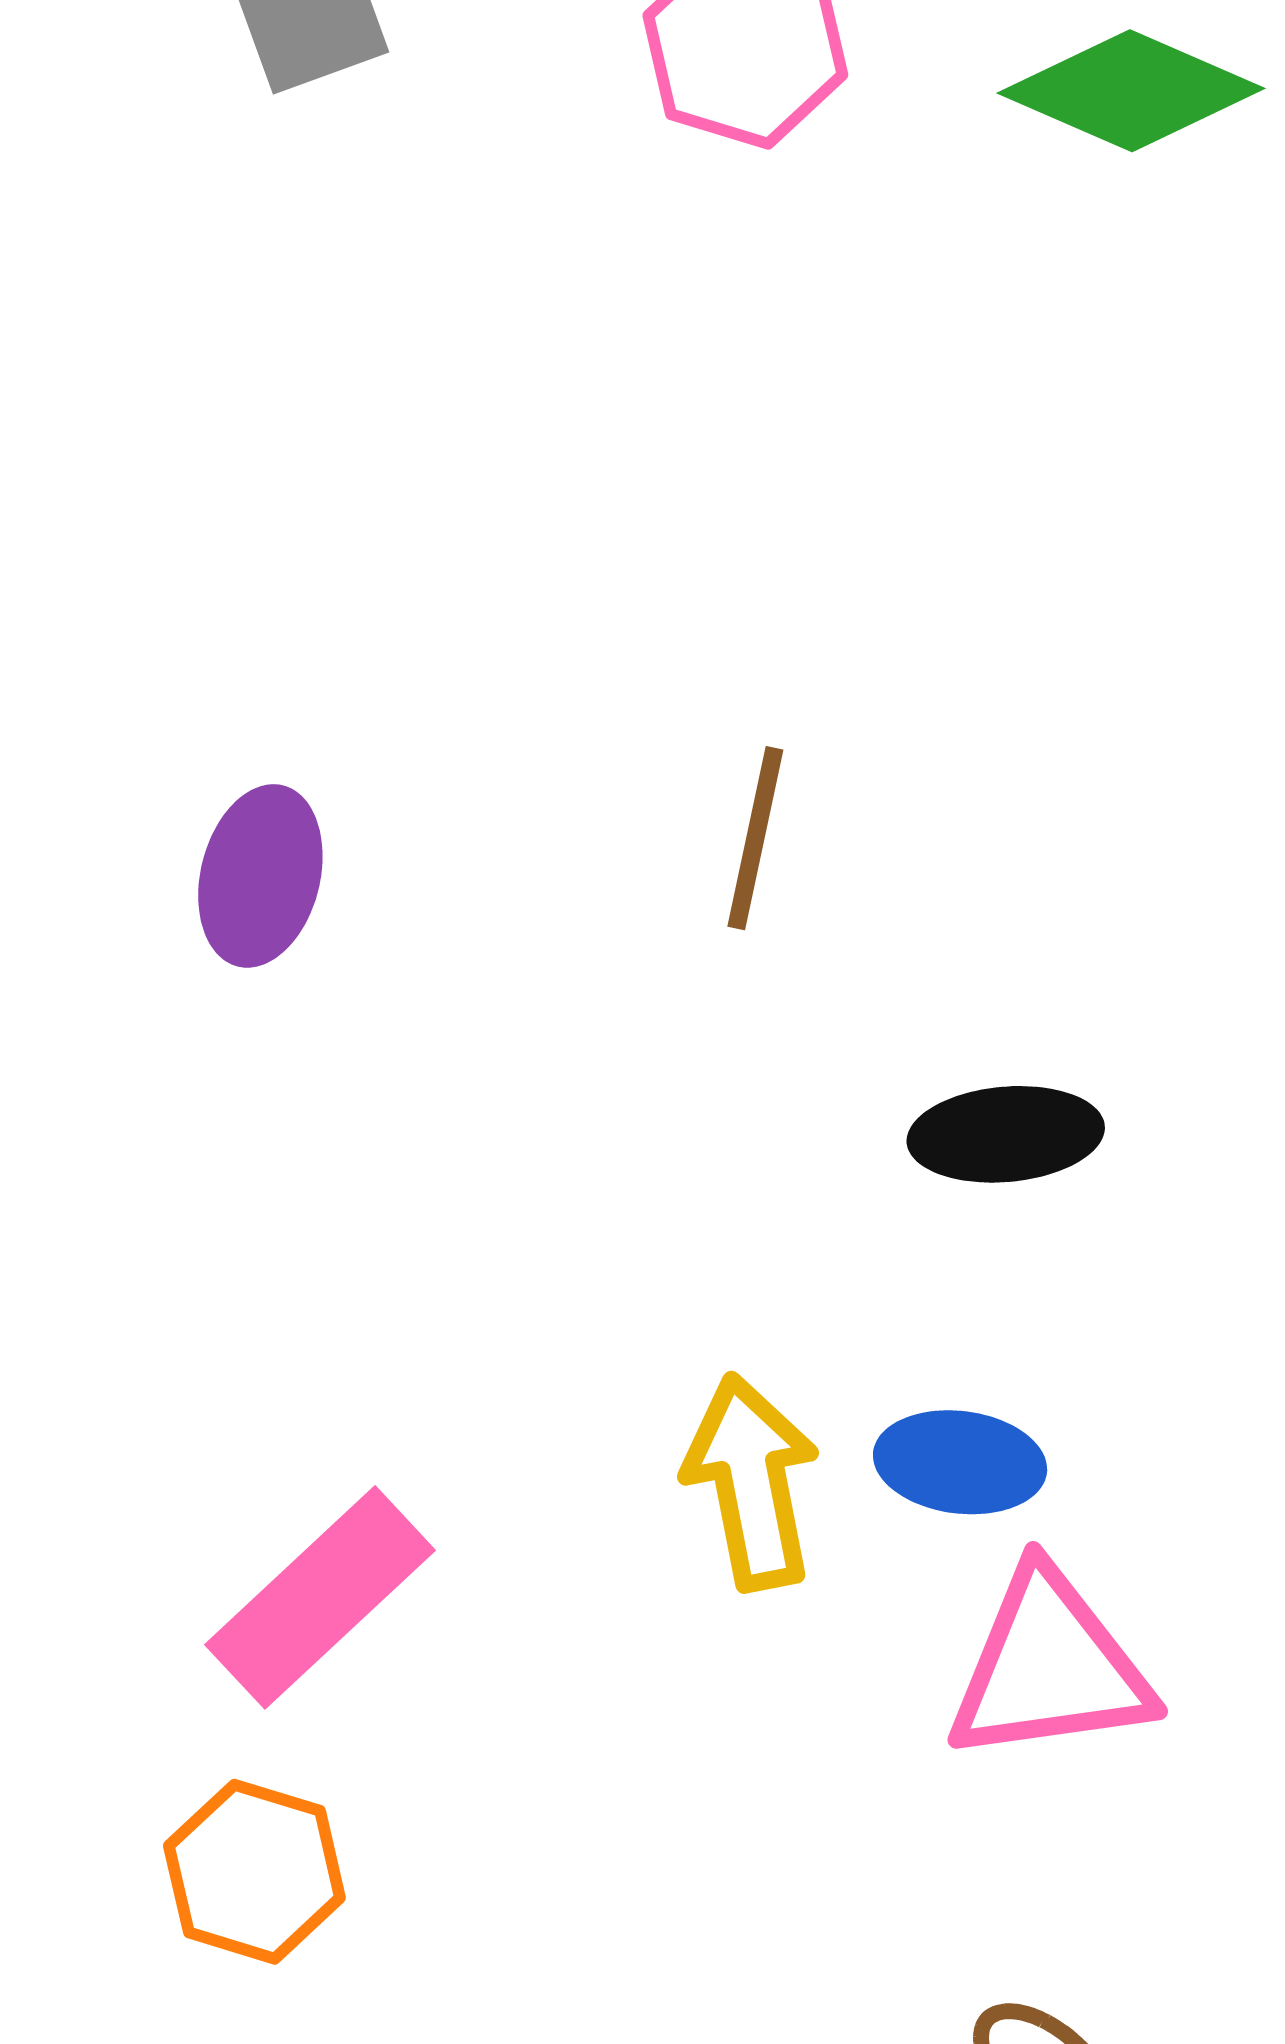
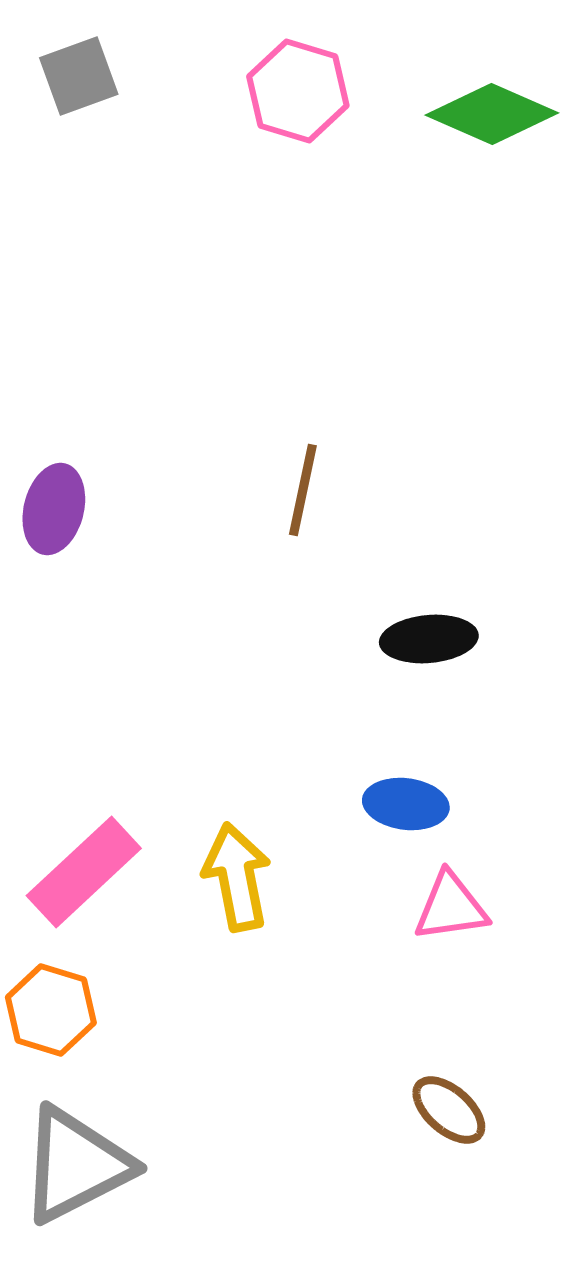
yellow arrow: (751, 1482) -> (237, 877), moved
pink triangle: (1049, 1667) -> (451, 907), size x0.7

